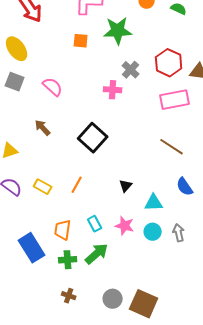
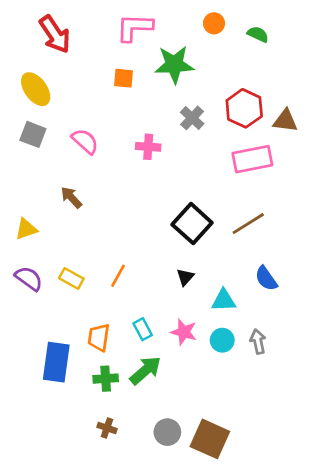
pink cross: (113, 90) -> (148, 147), moved
black square: (93, 138) -> (192, 224), moved
brown line: (172, 147) -> (248, 224), turned -65
blue rectangle: (32, 248) -> (56, 362), turned 40

